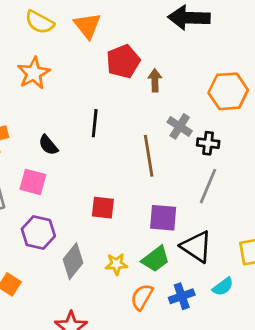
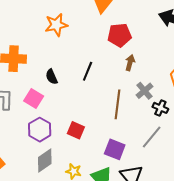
brown arrow: (155, 80) -> (130, 63), moved
purple hexagon: (38, 232) -> (40, 130), moved

